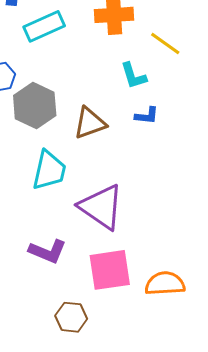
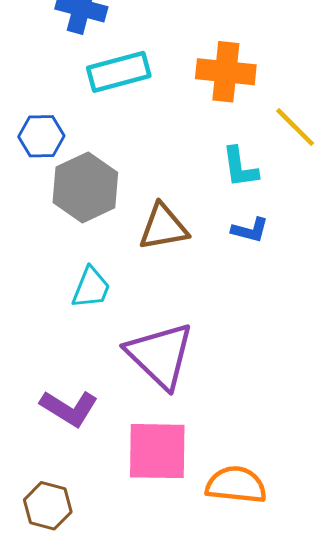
cyan trapezoid: (49, 170) -> (91, 288), size x0.7
brown hexagon: (71, 317) -> (48, 506), moved

